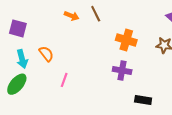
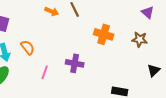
purple cross: (122, 70) -> (75, 63), moved

